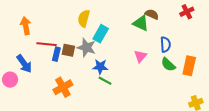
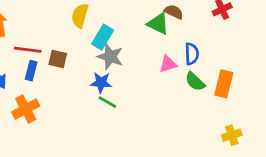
gray star: (86, 48) -> (110, 57), moved
blue rectangle: (56, 54) -> (31, 71), moved
pink triangle: (140, 56) -> (168, 64), moved, turned 32
orange cross: (63, 87) -> (26, 109), moved

